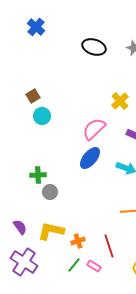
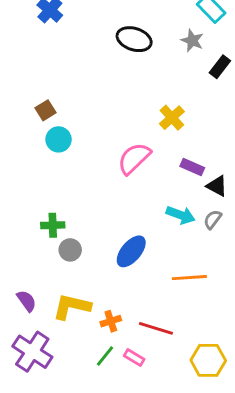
blue ellipse: (90, 158) -> (131, 251), moved
red line: (109, 246) -> (156, 328), turned -55

